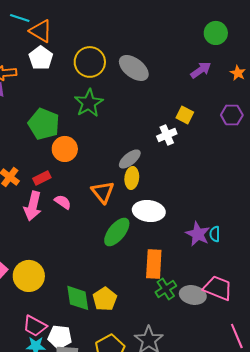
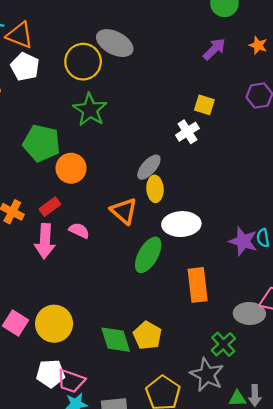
gray ellipse: (134, 68) -> (115, 43), moved
green cross: (166, 289) -> (223, 344), moved
white pentagon: (60, 337) -> (50, 374), moved

